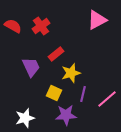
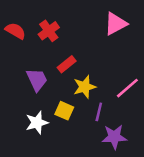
pink line: (107, 99) -> (127, 88), moved
purple star: (66, 115) -> (114, 137), moved
white star: (25, 118) -> (37, 123), moved

